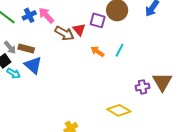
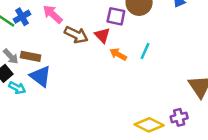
blue cross: (29, 15) -> (22, 17), moved
red triangle: (79, 29) -> (102, 35), moved
purple cross: (143, 87) -> (179, 117), moved

